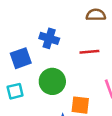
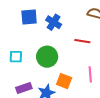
blue square: (21, 58) -> (29, 17), moved

